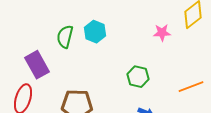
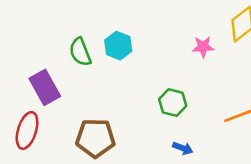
green semicircle: (65, 37) -> (80, 52), turned -35

